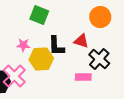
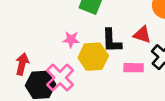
pink rectangle: (83, 77) -> (134, 68), moved

